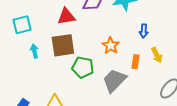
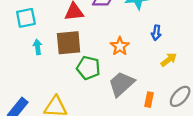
yellow arrow: (157, 55) -> (169, 60), turned -105
orange rectangle: (136, 62) -> (149, 100), moved

